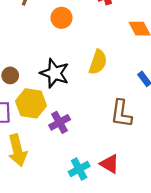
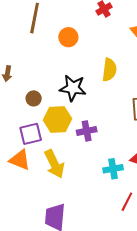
purple cross: (60, 122) -> (87, 131), turned 30
cyan cross: (79, 169) -> (113, 169), turned 30

